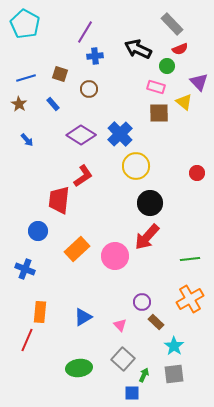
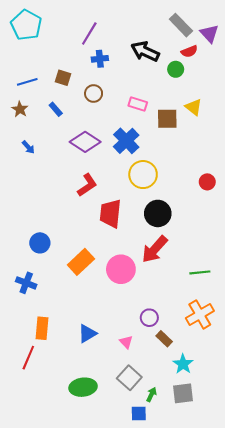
purple triangle: (199, 82) -> (209, 33), moved
pink rectangle: (156, 87) -> (138, 104), moved
red trapezoid: (59, 200) -> (110, 213), moved

